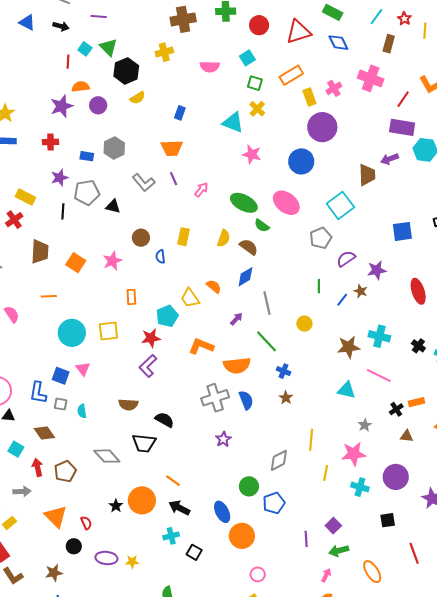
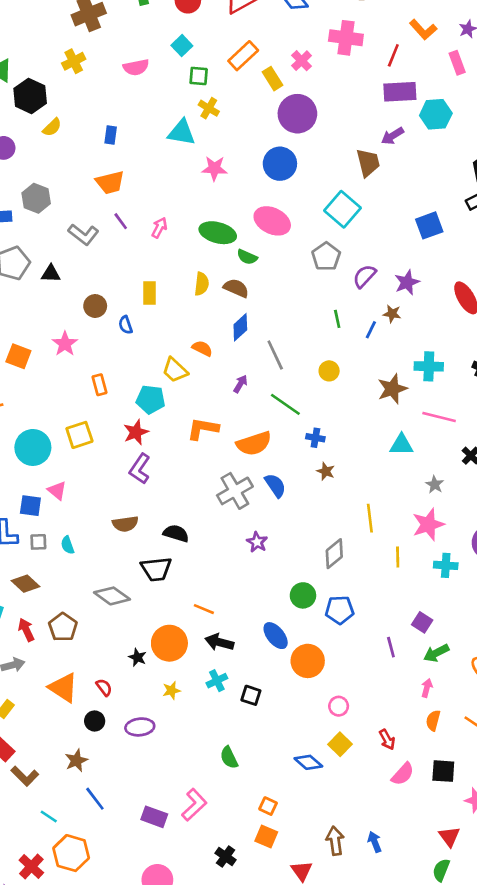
cyan pentagon: (167, 316) -> (151, 400), turned -30
blue pentagon: (274, 503) -> (340, 610), turned 30
yellow star: (132, 562) -> (171, 690), moved

